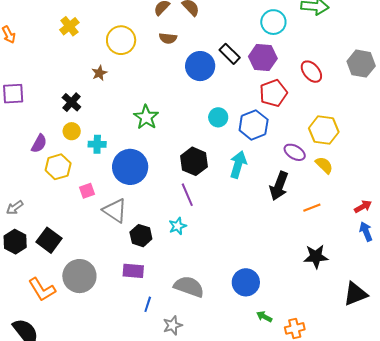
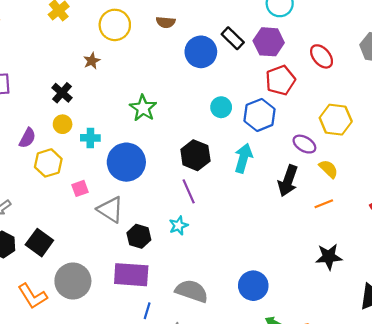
yellow semicircle: (324, 165) -> (329, 169), moved
purple rectangle: (133, 271) -> (131, 275), size x1.5

